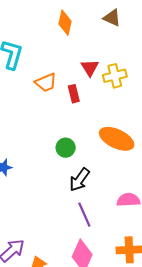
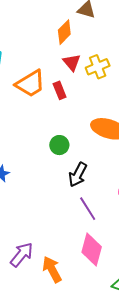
orange diamond: (65, 23) -> (64, 32), moved, turned 40
orange trapezoid: (46, 83) -> (30, 84), size x1.4

